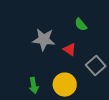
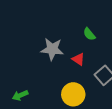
green arrow: (34, 86) -> (20, 95), moved, turned 77

